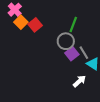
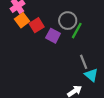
gray circle: (66, 41) -> (68, 21), moved
purple square: (72, 54) -> (53, 36), moved, turned -32

